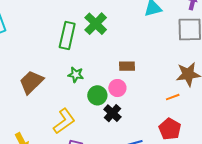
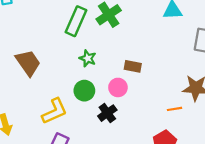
green star: (76, 75) -> (88, 58), moved
brown trapezoid: (31, 82) -> (28, 63), turned 88
green circle: (97, 95) -> (84, 91), moved

